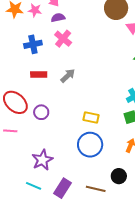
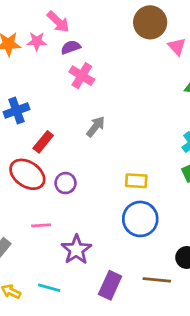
blue cross: (33, 44) -> (16, 111), moved
red rectangle: (39, 74) -> (43, 142), moved, turned -42
pink line: (10, 131) -> (41, 225), moved
cyan line: (34, 186) -> (49, 288), moved

